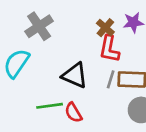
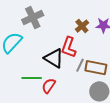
red L-shape: (109, 49) -> (69, 47), moved
red semicircle: (73, 113) -> (49, 86), turned 56

